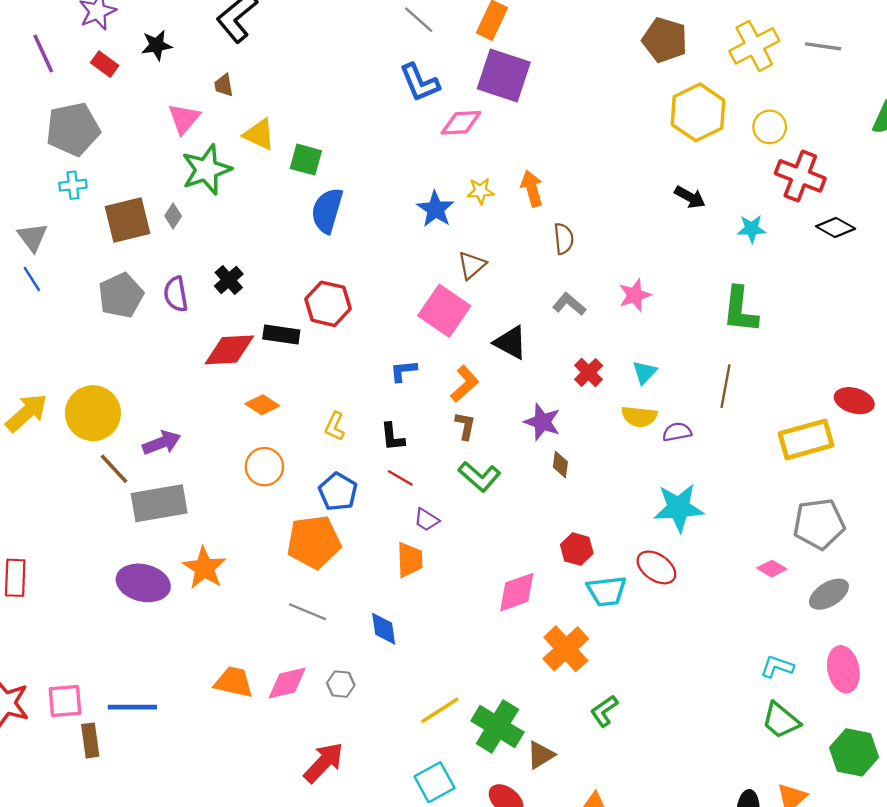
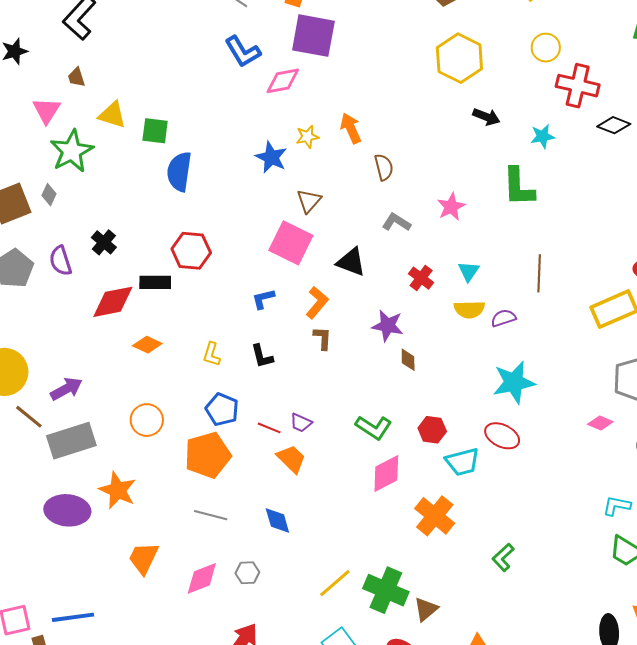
yellow hexagon: (698, 112) -> (459, 58), moved
green L-shape: (740, 310) -> (518, 187), moved
orange circle: (264, 467) -> (147, 420), moved
green L-shape: (480, 476) -> (374, 428), moved
red line: (400, 478) -> (269, 428), moved
orange trapezoid: (410, 560) -> (291, 459), turned -36
orange trapezoid: (234, 682) -> (143, 558), moved, turned -69
green L-shape: (604, 711) -> (503, 557), moved

